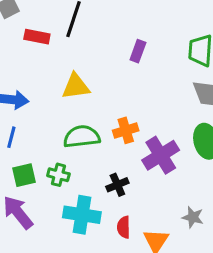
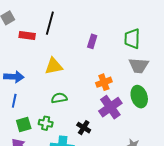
orange cross: (126, 130) -> (104, 82), moved
green semicircle: (82, 137) -> (59, 98), size x0.7
black cross: (117, 185) -> (84, 128), turned -32

